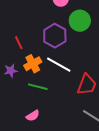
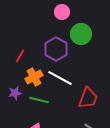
red line: (19, 43) -> (20, 56), turned 56
purple star: (11, 71) -> (15, 93), moved

